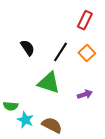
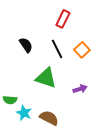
red rectangle: (85, 20) -> (63, 19), moved
black line: (60, 52) -> (57, 49), turned -60

